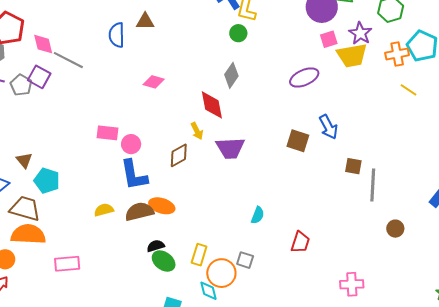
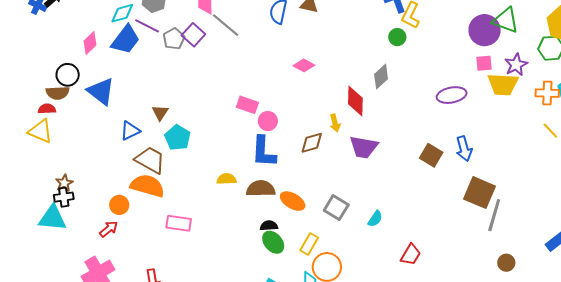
brown square: (353, 166) -> (480, 193), size x1.8
orange ellipse: (162, 206) -> (293, 201), moved
gray square: (245, 260) -> (336, 208), moved, size x1.4

